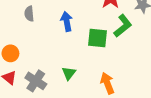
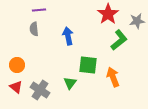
green square: (97, 38) -> (88, 65), moved
orange arrow: (107, 83) -> (113, 77), moved

